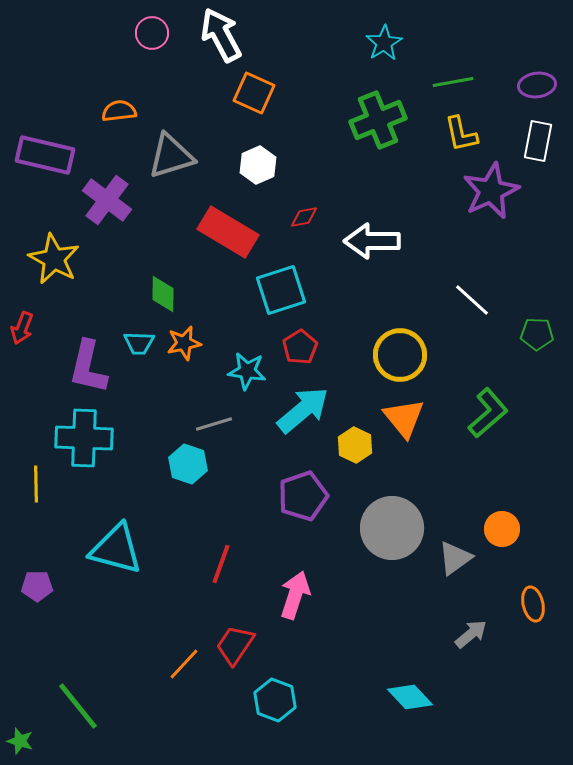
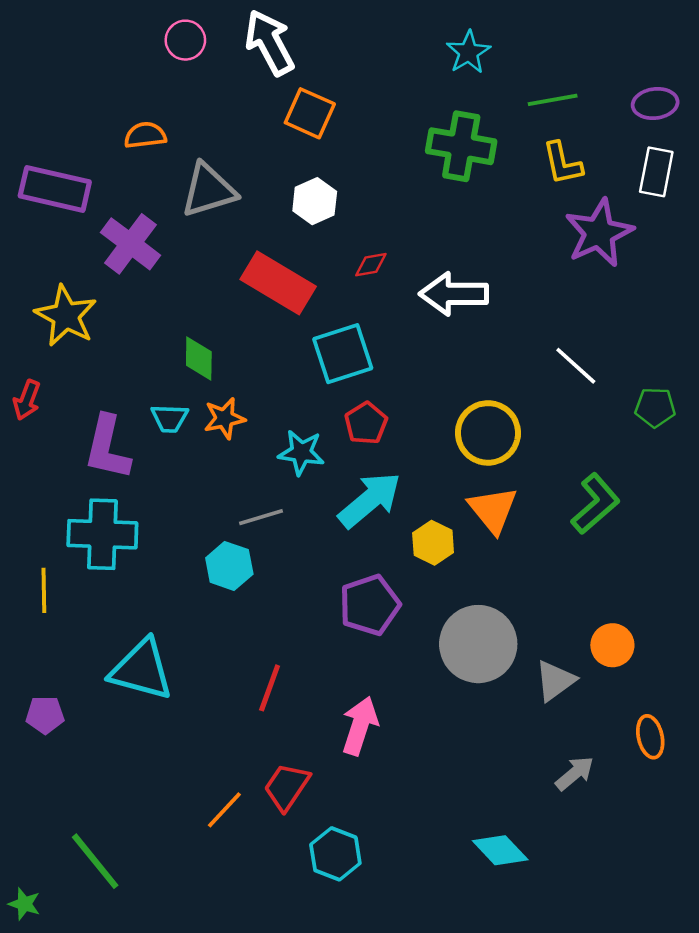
green cross: (378, 120) -> (461, 146), turned 32

